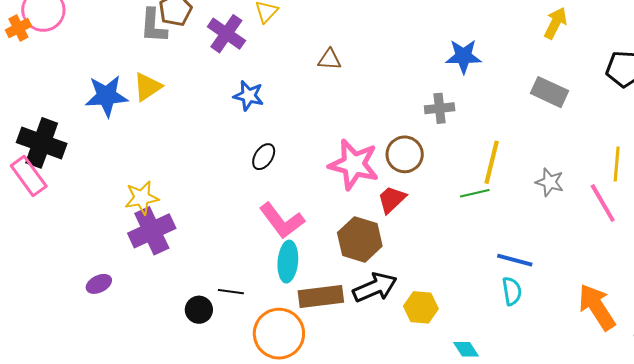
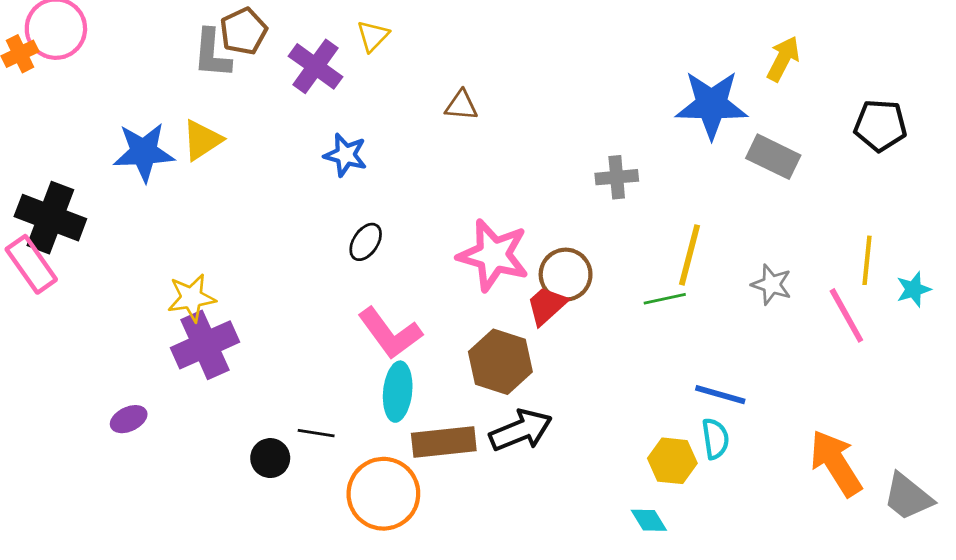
blue star: (463, 56) -> (712, 105), moved, size x1.4
brown circle: (405, 154) -> (566, 275), moved
yellow hexagon: (421, 307) -> (672, 461), moved

